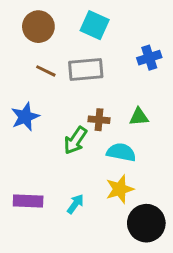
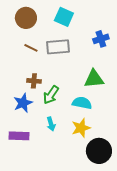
blue star: (25, 117) -> (23, 103), moved
green triangle: (139, 117) -> (94, 79), size x1.5
brown cross: (99, 120) -> (34, 81), moved
cyan arrow: (75, 204) -> (51, 124), moved, turned 128

